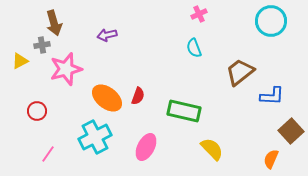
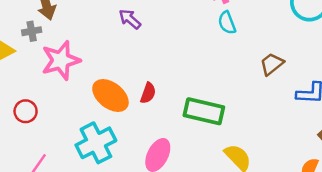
purple arrow: (107, 35) -> (130, 19), moved, turned 54
cyan semicircle: (194, 48) -> (227, 23), moved
brown trapezoid: (240, 72) -> (272, 64), size x0.7

